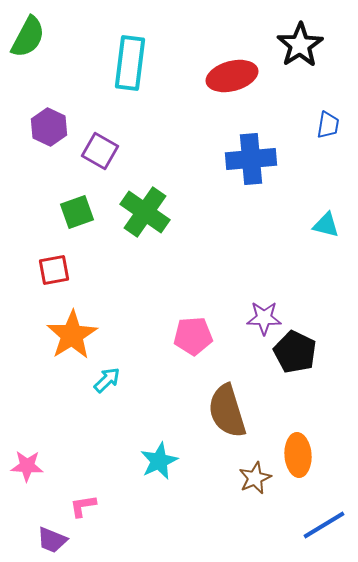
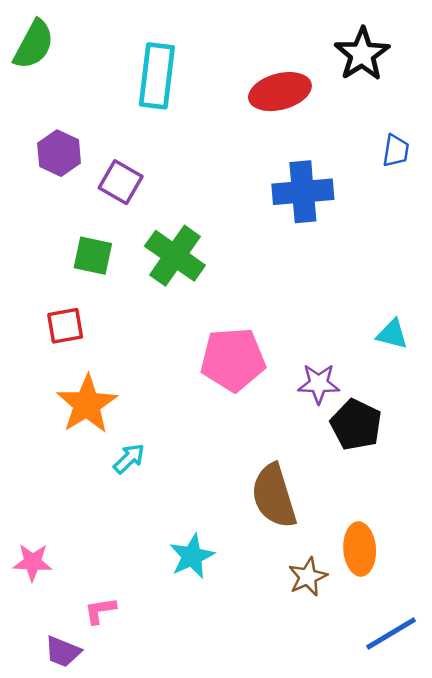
green square: (77, 212) -> (93, 256), turned 32
cyan triangle: (326, 225) -> (392, 334), moved
pink pentagon: (193, 336) -> (233, 360), moved, size x1.4

